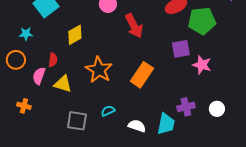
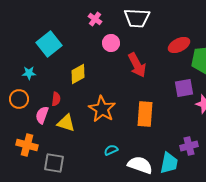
orange rectangle: (142, 75) -> (145, 114), turned -30
orange cross: (24, 106) -> (27, 145), size x1.5
gray square: (77, 121) -> (54, 163), moved
white semicircle: (137, 126) -> (140, 165), size x1.4

